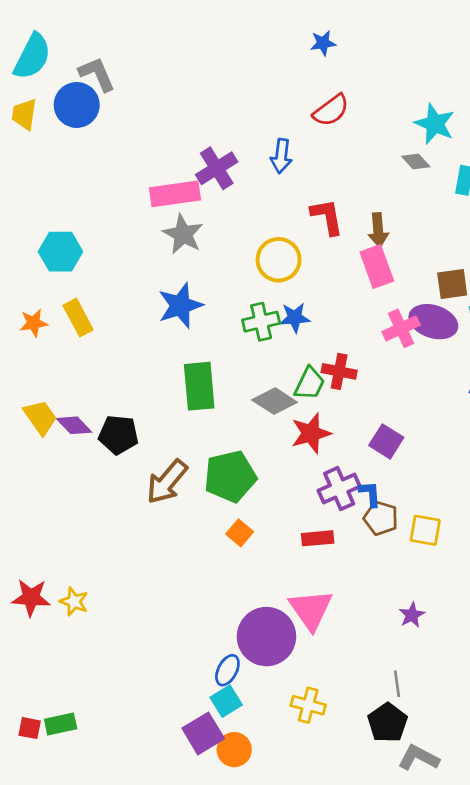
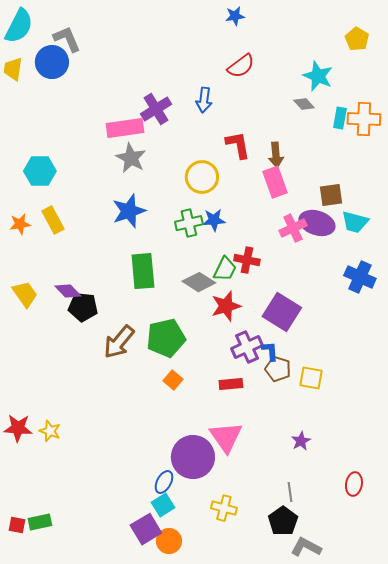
purple diamond: (74, 425) -> (68, 291), moved
purple square: (386, 441) -> (282, 312), size x1.5

